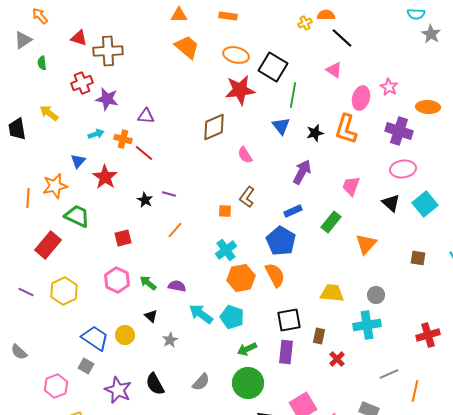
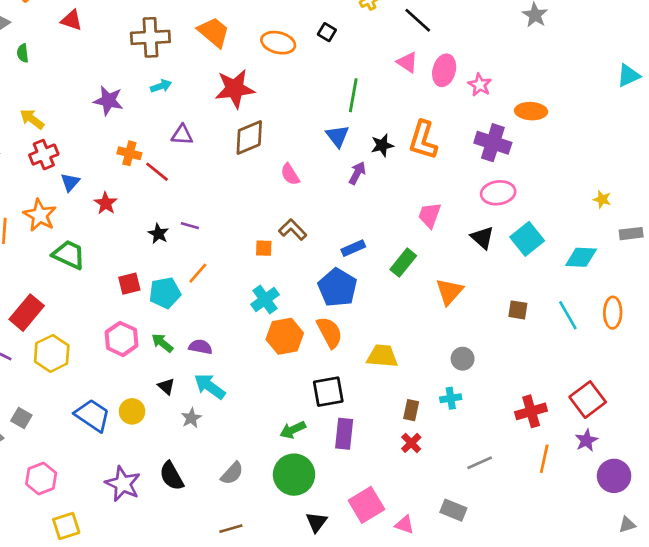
brown cross: (108, 51) -> (150, 37), moved
black square: (273, 67) -> (327, 32), moved, size x0.5
red cross: (82, 83) -> (44, 155), moved
red star: (240, 90) -> (235, 89), moved
pink ellipse: (361, 98) -> (444, 70), moved
purple triangle: (146, 116) -> (182, 135), moved
cyan arrow: (96, 134) -> (161, 86), moved
purple arrow: (302, 172) -> (357, 173), moved, size x0.7
red star: (105, 177) -> (106, 203), size x0.7
orange star: (55, 186) -> (40, 215), turned -30
brown L-shape: (247, 197) -> (293, 230), turned 100
red rectangle: (48, 245) -> (27, 313), moved
yellow trapezoid: (332, 293) -> (382, 356), moved
cyan arrow: (201, 314) -> (210, 386), moved
cyan pentagon: (232, 317) -> (165, 293), moved, turned -30
black square: (289, 320) -> (328, 392), moved
cyan cross: (367, 325) -> (451, 398), size x0.6
brown rectangle: (319, 336) -> (411, 410), moved
gray square: (86, 366) -> (21, 418), moved
orange line: (415, 391) -> (544, 459), moved

